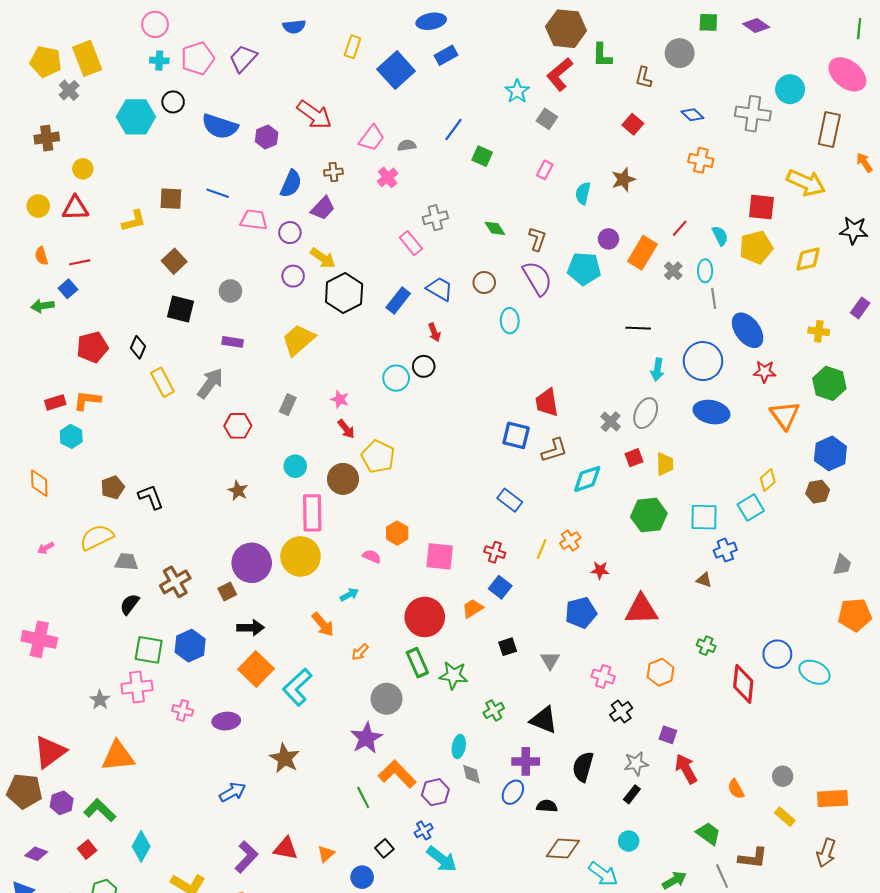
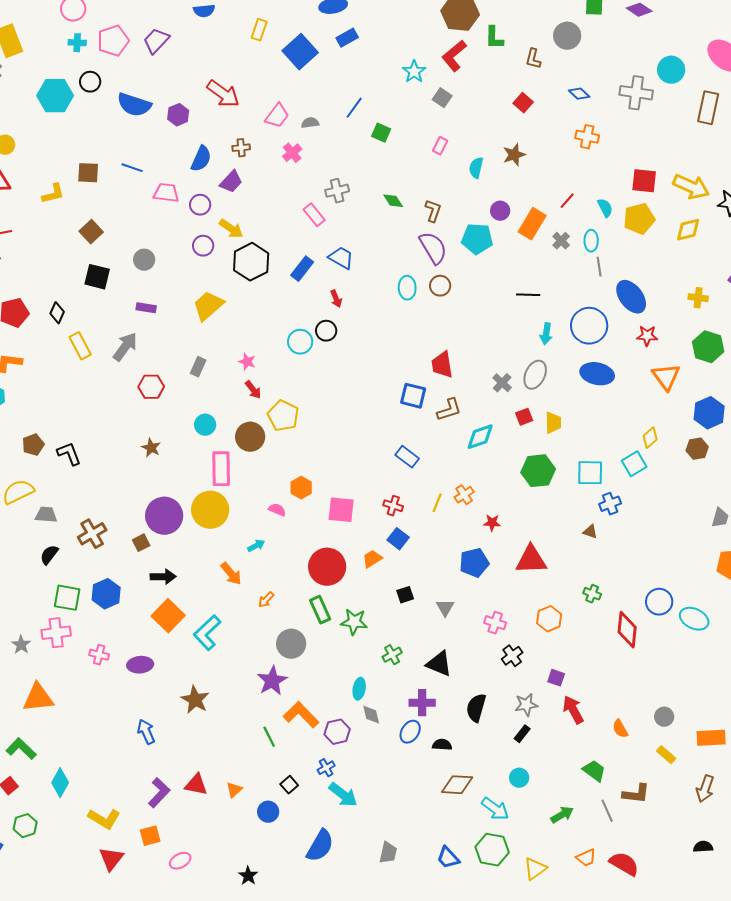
yellow arrow: (806, 183) -> (691, 187), moved
brown circle: (484, 282) -> (440, 286), moved
blue arrow: (233, 792) -> (146, 732), turned -85

